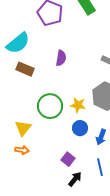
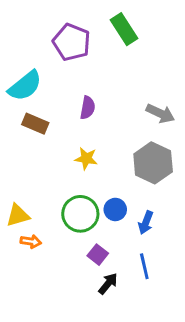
yellow star: (78, 105) -> (86, 159), moved
green circle: (50, 106) -> (80, 214), moved
yellow triangle: (23, 128) -> (18, 215), moved, turned 36

